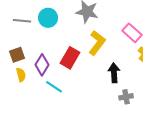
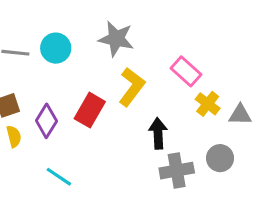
cyan line: (54, 87) -> (59, 177), moved
gray cross: (126, 97) -> (177, 171), size x1.5

